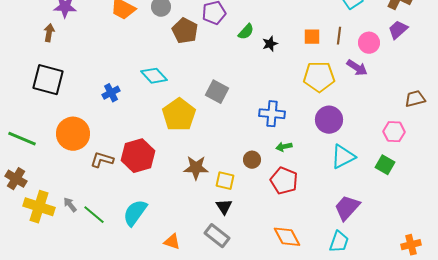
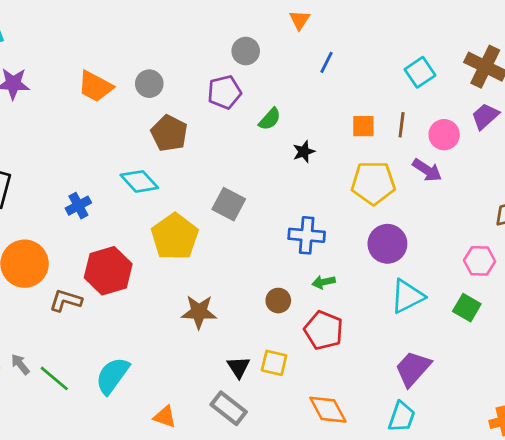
brown pentagon: (185, 31) -> (169, 133), moved
black star: (270, 44) -> (304, 152), moved
red hexagon: (138, 156) -> (108, 271), moved
yellow square: (225, 181) -> (274, 363), moved

